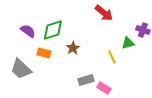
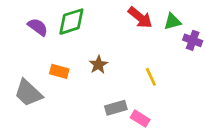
green diamond: (53, 30) -> (71, 22), moved
purple semicircle: (28, 31) -> (38, 27), moved
green triangle: (128, 43) -> (172, 22), moved

